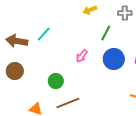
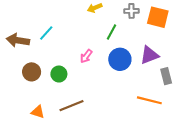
brown circle: (15, 71) -> (32, 72), moved
green circle: (56, 81) -> (59, 74), moved

